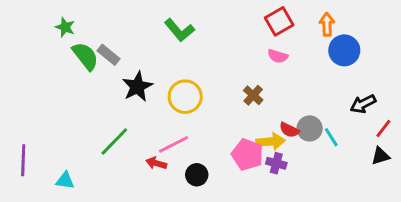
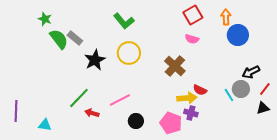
brown cross: (253, 95) -> (175, 66), size x1.5
yellow circle: (185, 97) -> (129, 53), moved
gray circle: (310, 128) -> (241, 89), moved
pink pentagon: (247, 155) -> (171, 123), moved
red arrow: (156, 163) -> (92, 113), moved

